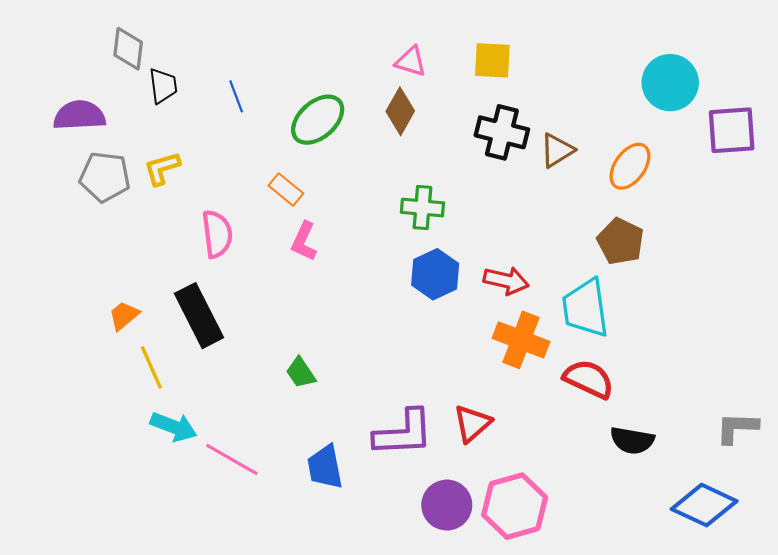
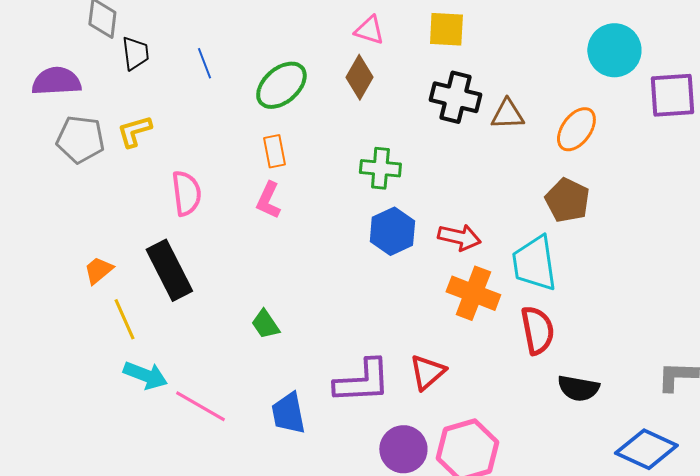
brown triangle: (557, 150) -> (507, 114), turned 30
orange rectangle: (286, 190) -> (274, 151), moved, turned 40
red semicircle: (589, 379) -> (537, 330), turned 54

